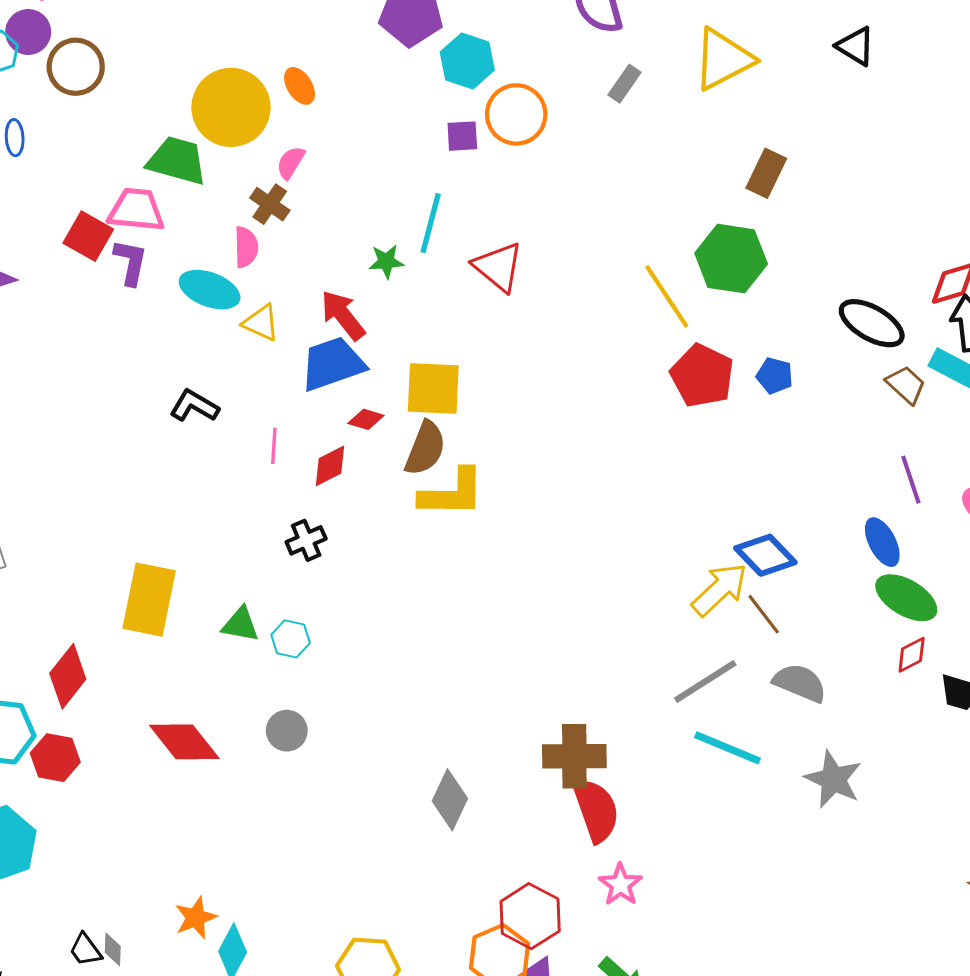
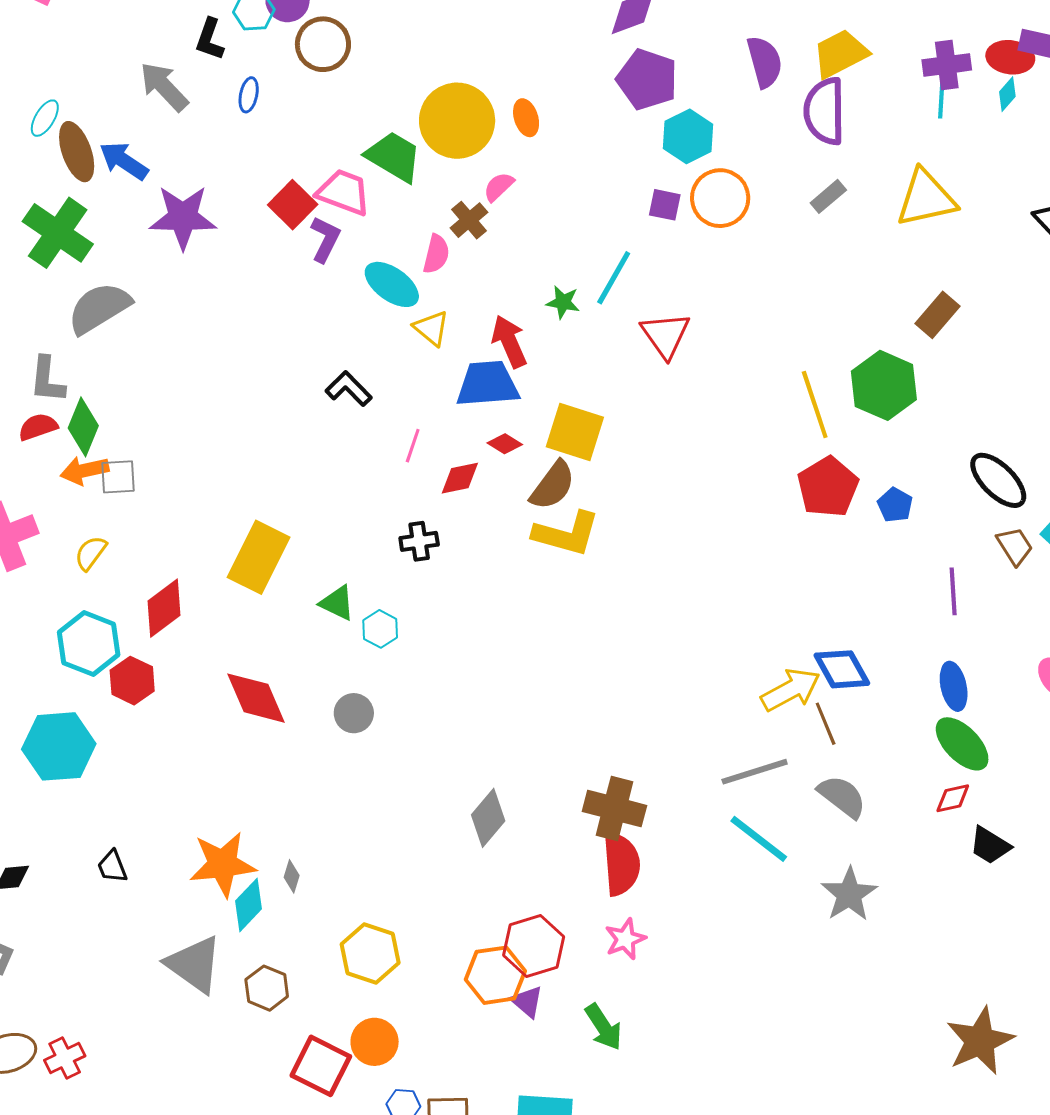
purple line: (911, 480) -> (953, 591), moved
orange star: (196, 918) -> (223, 864), size x1.6
gray diamond: (113, 949) -> (292, 876), moved

